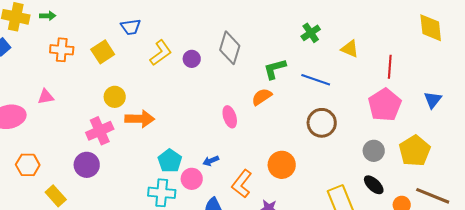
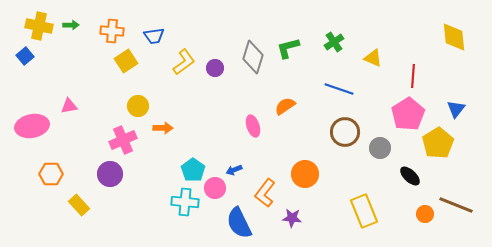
orange cross: (62, 50) -> (112, 31), moved
green L-shape: (275, 69) -> (288, 48), moved
orange arrow: (140, 119) -> (163, 128), size x0.7
gray circle: (374, 151) -> (380, 148), moved
yellow pentagon: (415, 151) -> (438, 143), moved
black ellipse: (374, 185) -> (410, 176), moved

